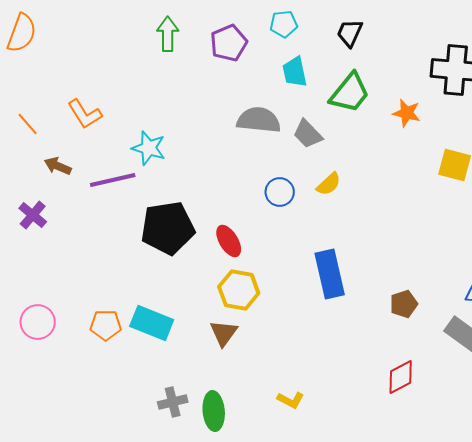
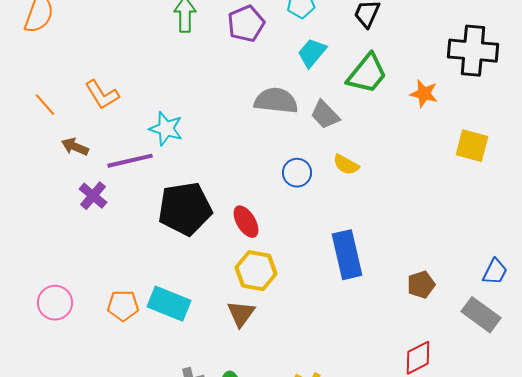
cyan trapezoid: (295, 72) -> (312, 53), turned 52
yellow semicircle: (329, 184) -> (346, 165), turned 72
purple cross: (33, 215) -> (93, 196), moved

